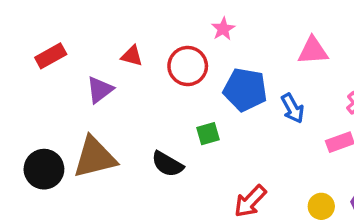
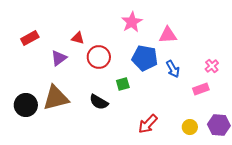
pink star: (223, 29) -> (132, 22), size x1.5
pink triangle: (313, 51) -> (168, 35), moved
red circle: (188, 66) -> (99, 57), moved

